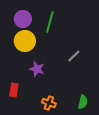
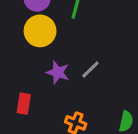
gray line: (74, 56) -> (90, 69), moved

